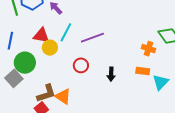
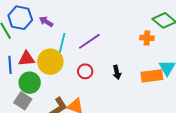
red triangle: (41, 35) -> (27, 59), moved
yellow circle: (50, 48) -> (50, 62), size x1.6
orange rectangle: (143, 71) -> (152, 76), moved, size x1.5

